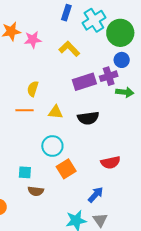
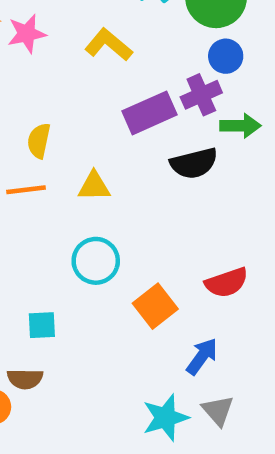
black semicircle: (88, 118) -> (194, 163), moved
orange square: (66, 169) -> (155, 306), moved
brown semicircle: (36, 191) -> (25, 379), moved

